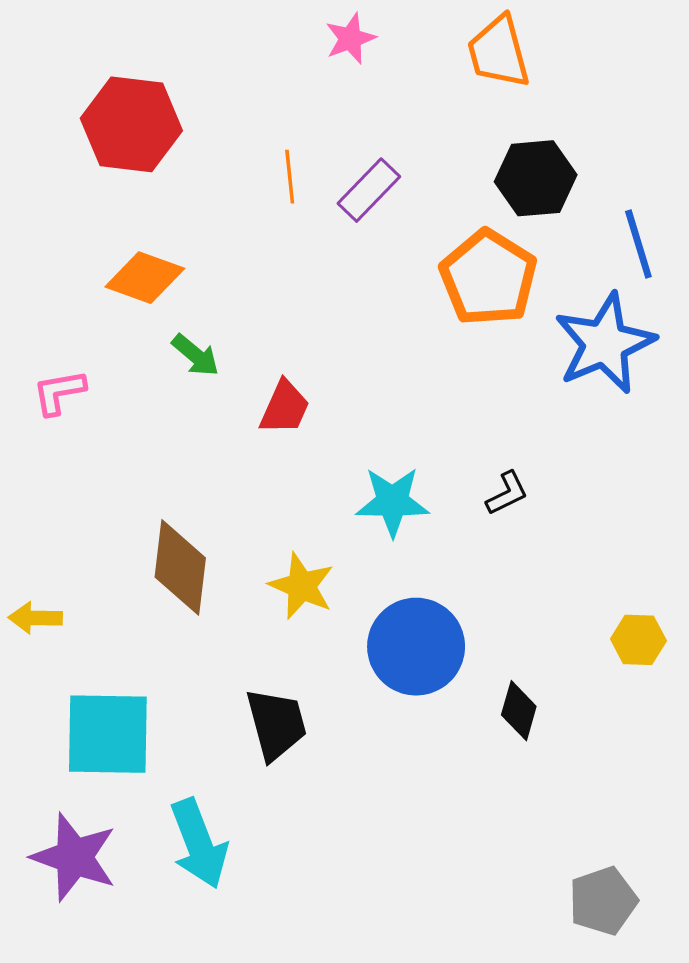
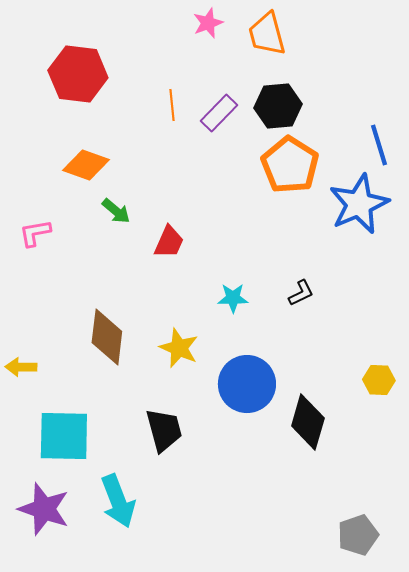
orange trapezoid: (499, 52) -> (267, 34), moved
black hexagon: (536, 178) -> (278, 106), moved
cyan star: (392, 502) -> (233, 298), size x0.7
black diamond: (519, 711) -> (308, 422), size x1.6

